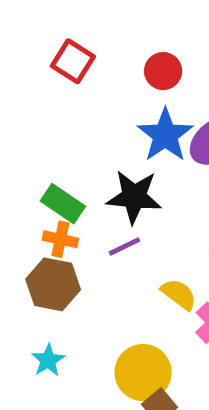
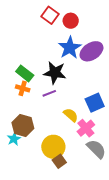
red square: (73, 61) -> (50, 15), moved
brown hexagon: (53, 284) -> (23, 125), moved

